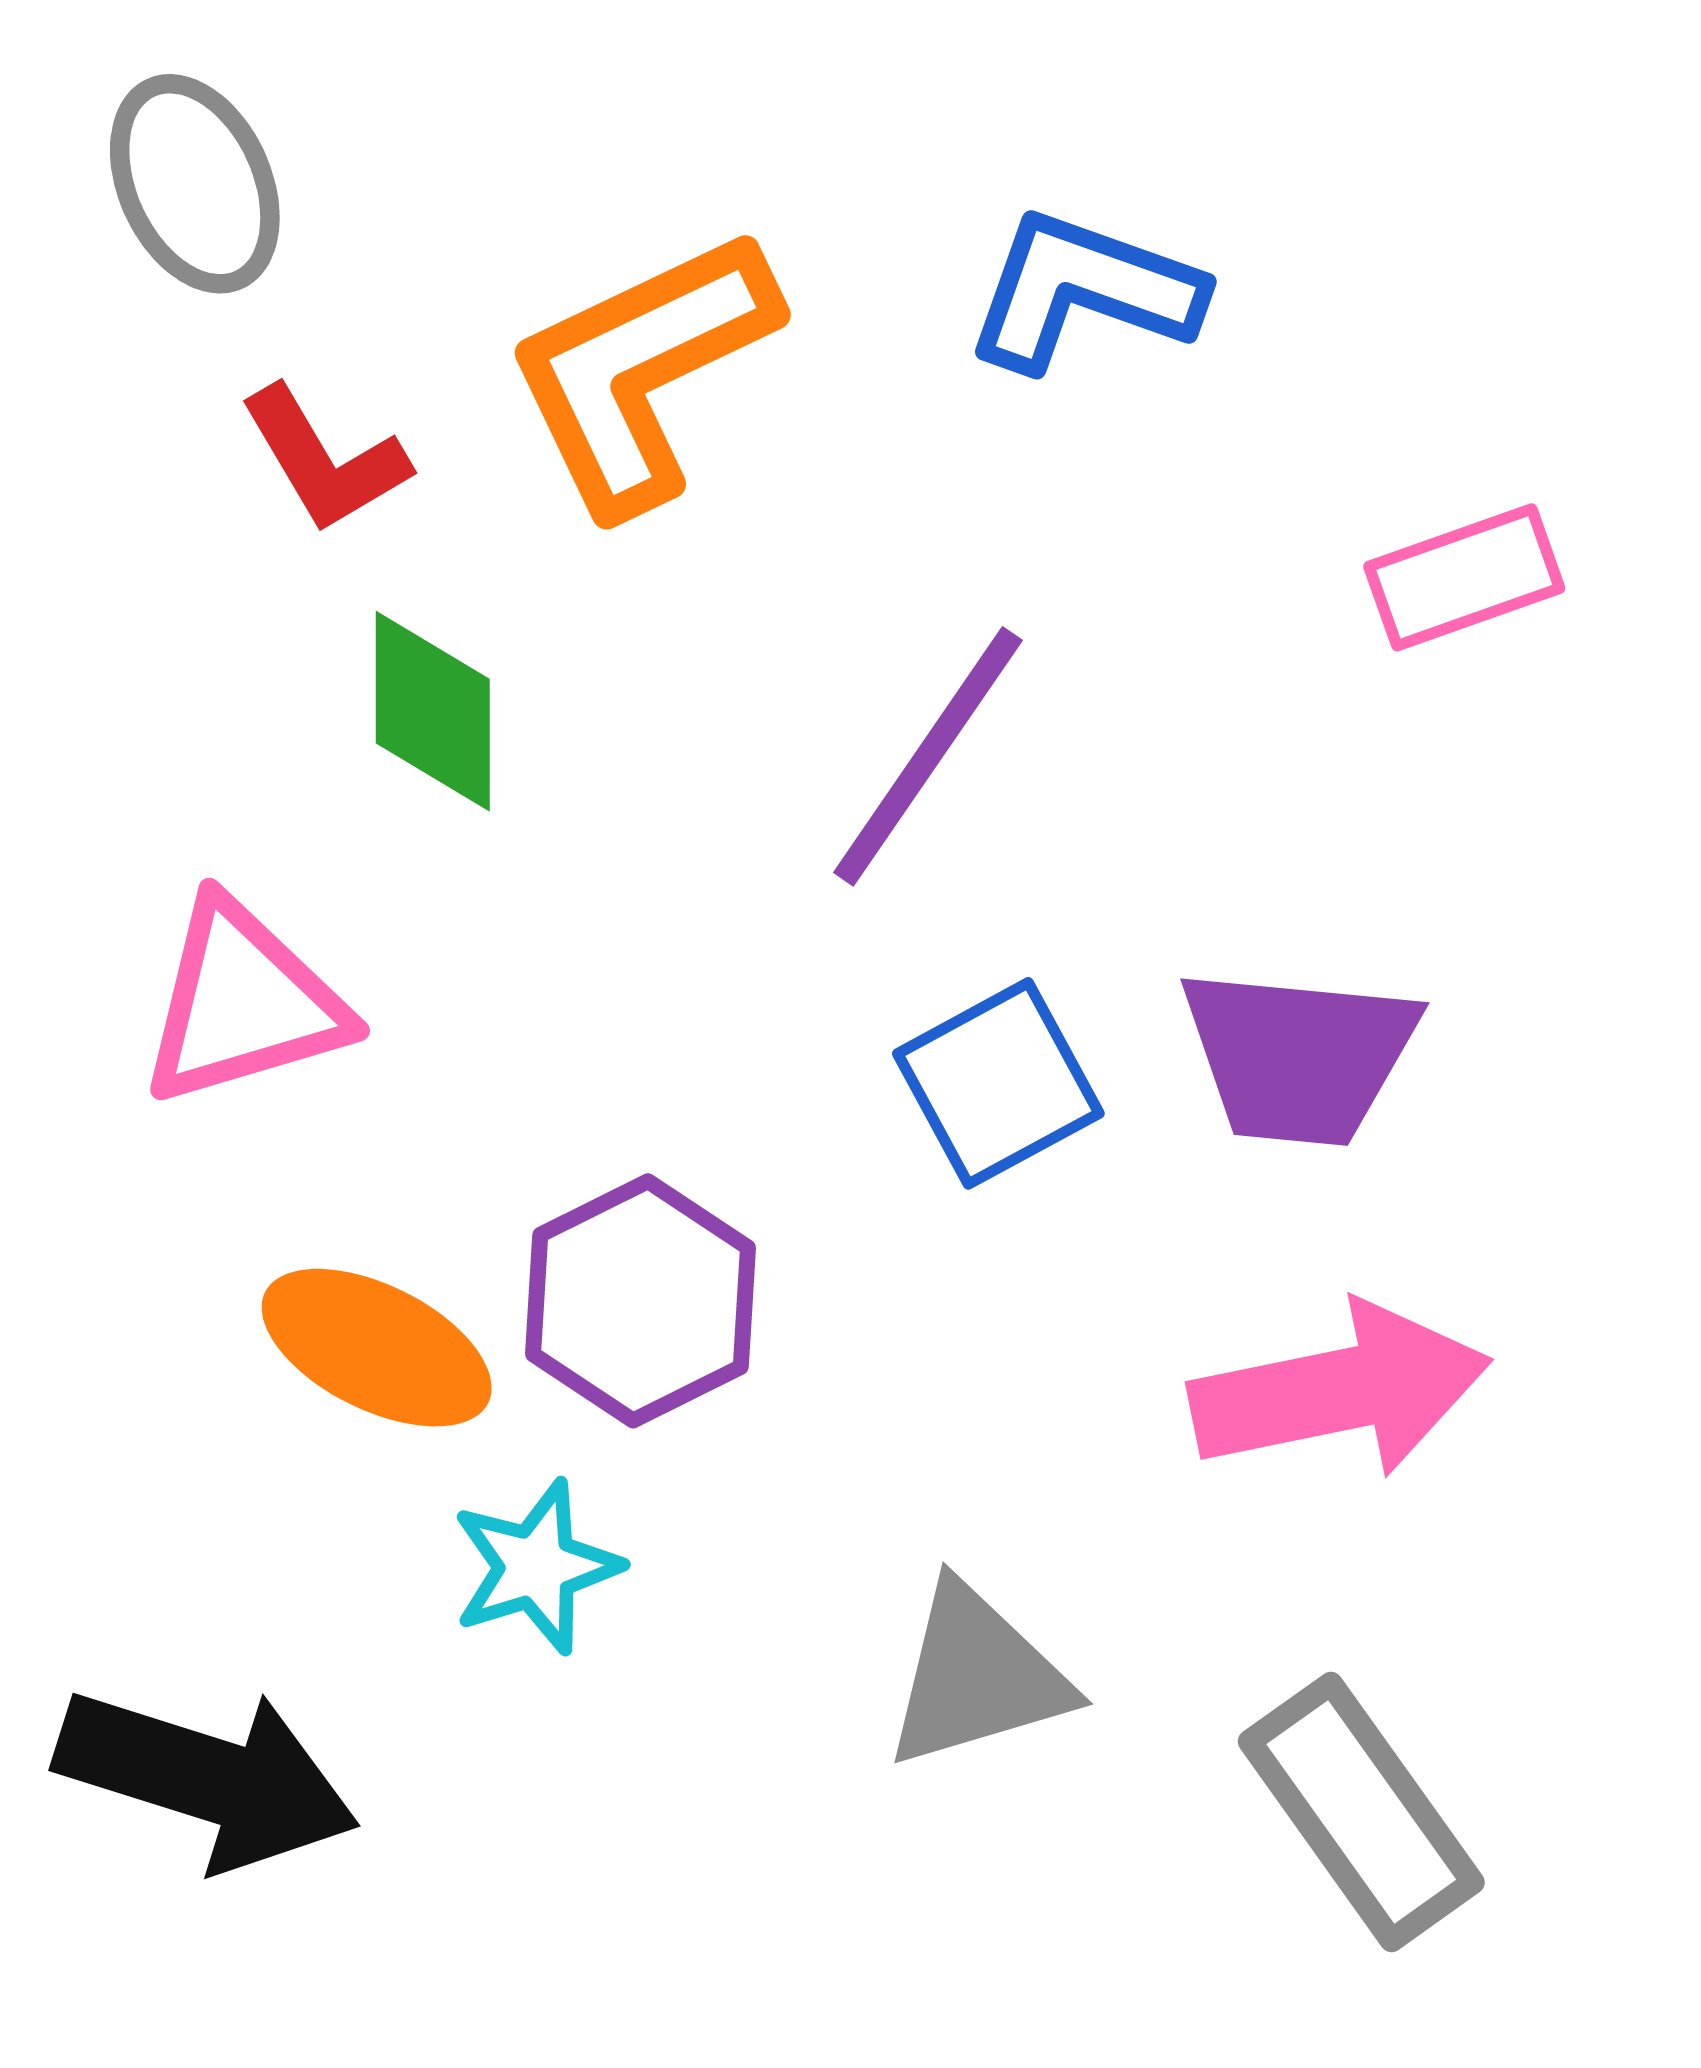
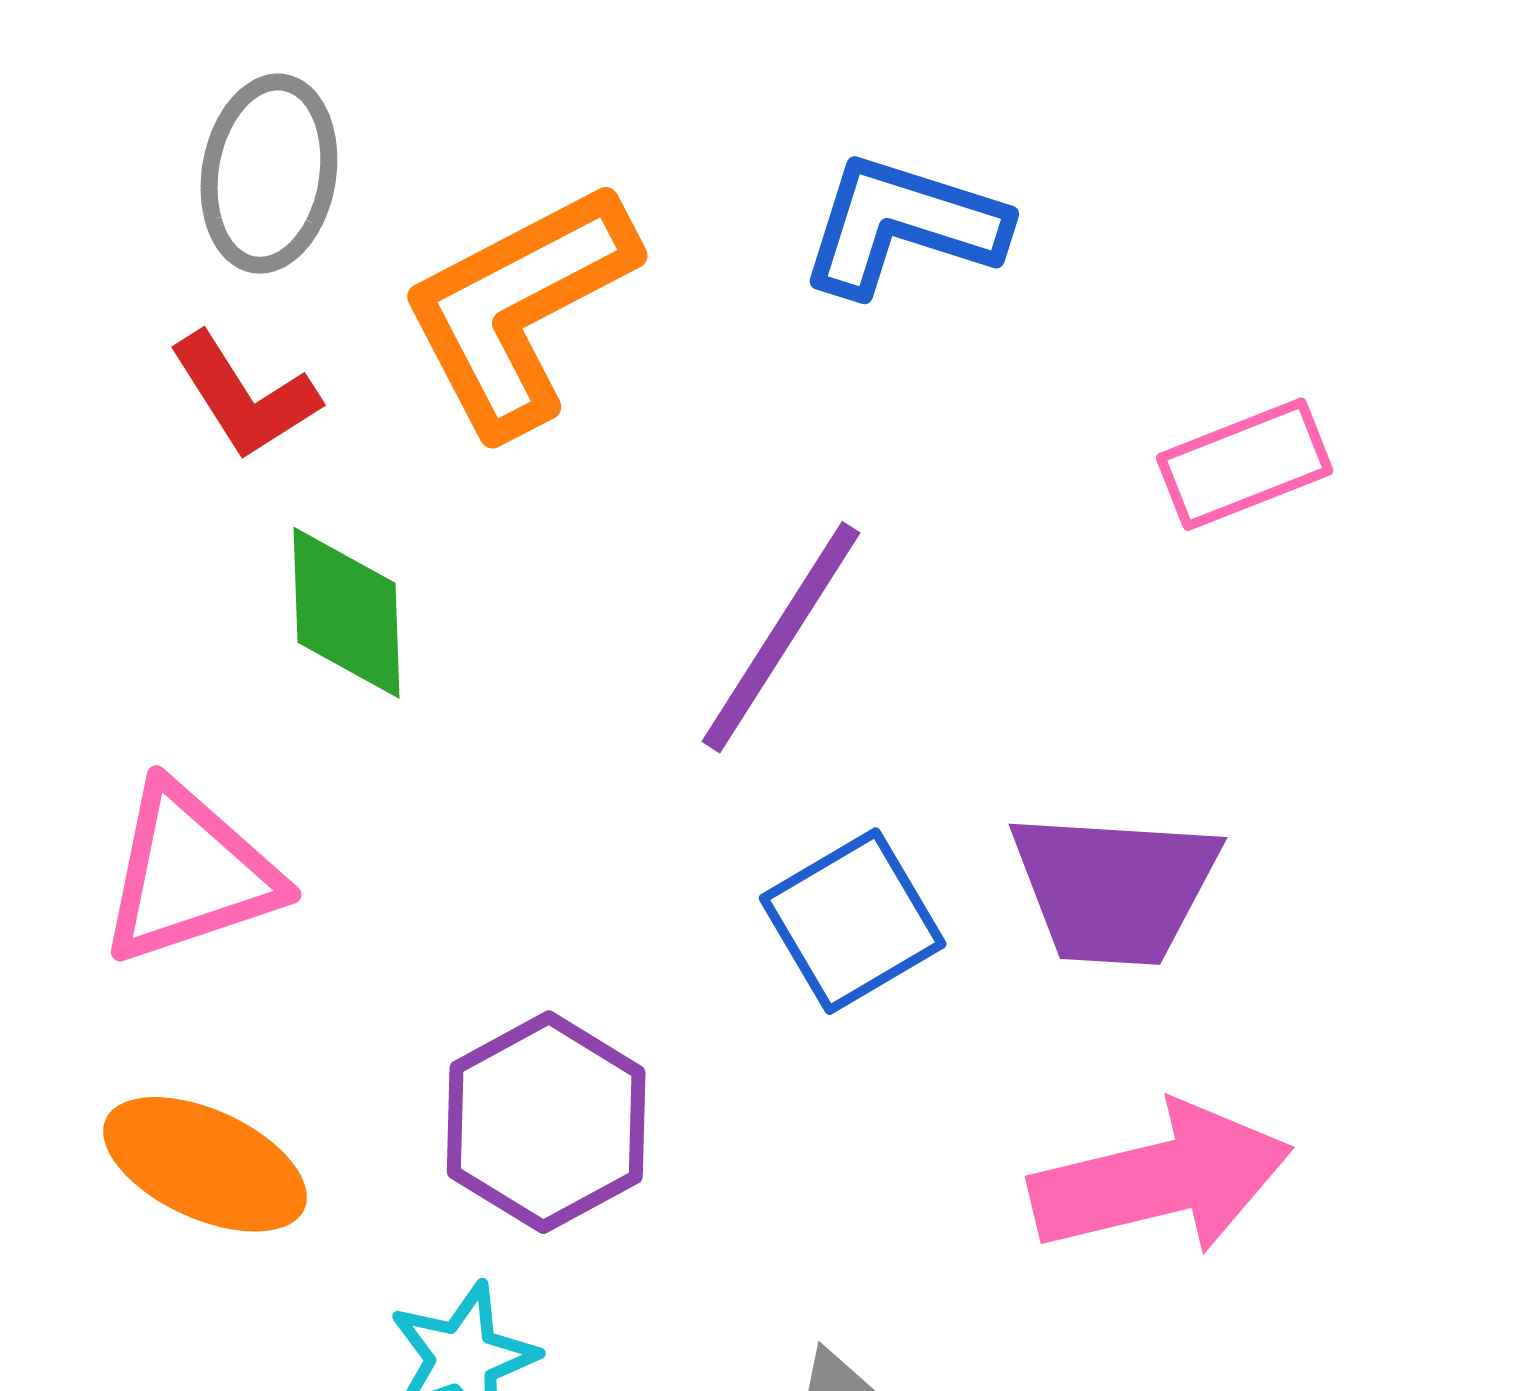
gray ellipse: (195, 184) -> (269, 174), moved, turned 36
orange ellipse: (377, 1348) -> (205, 1164), moved

